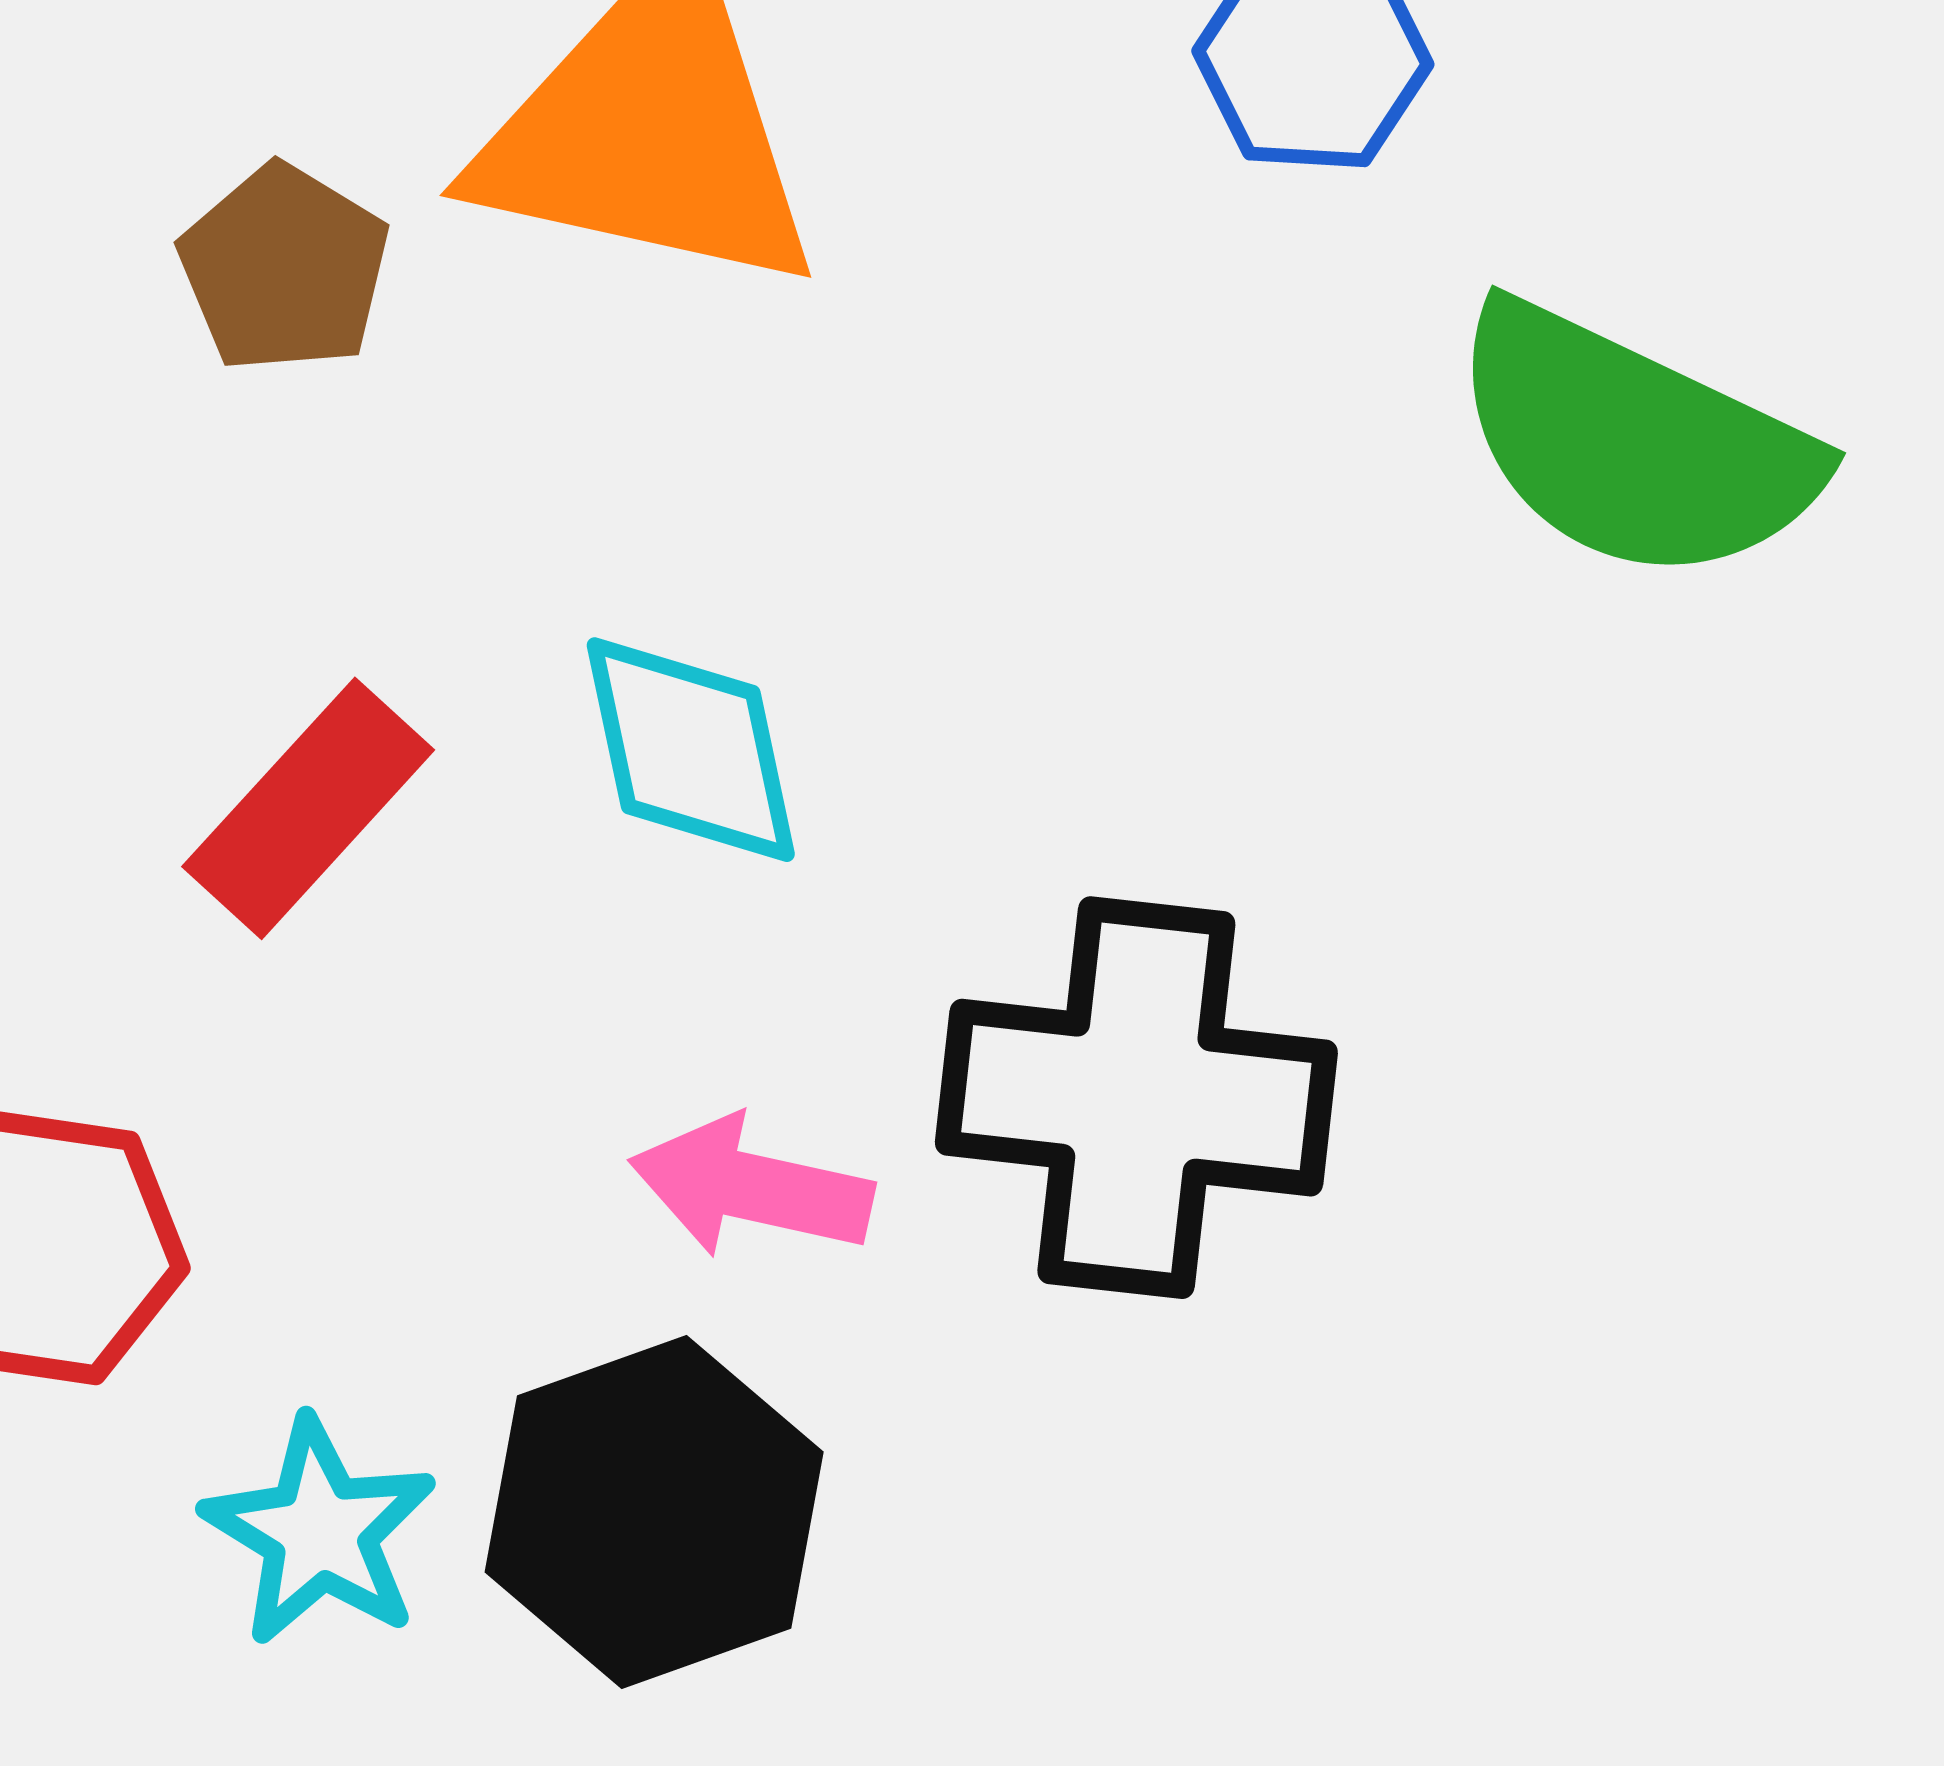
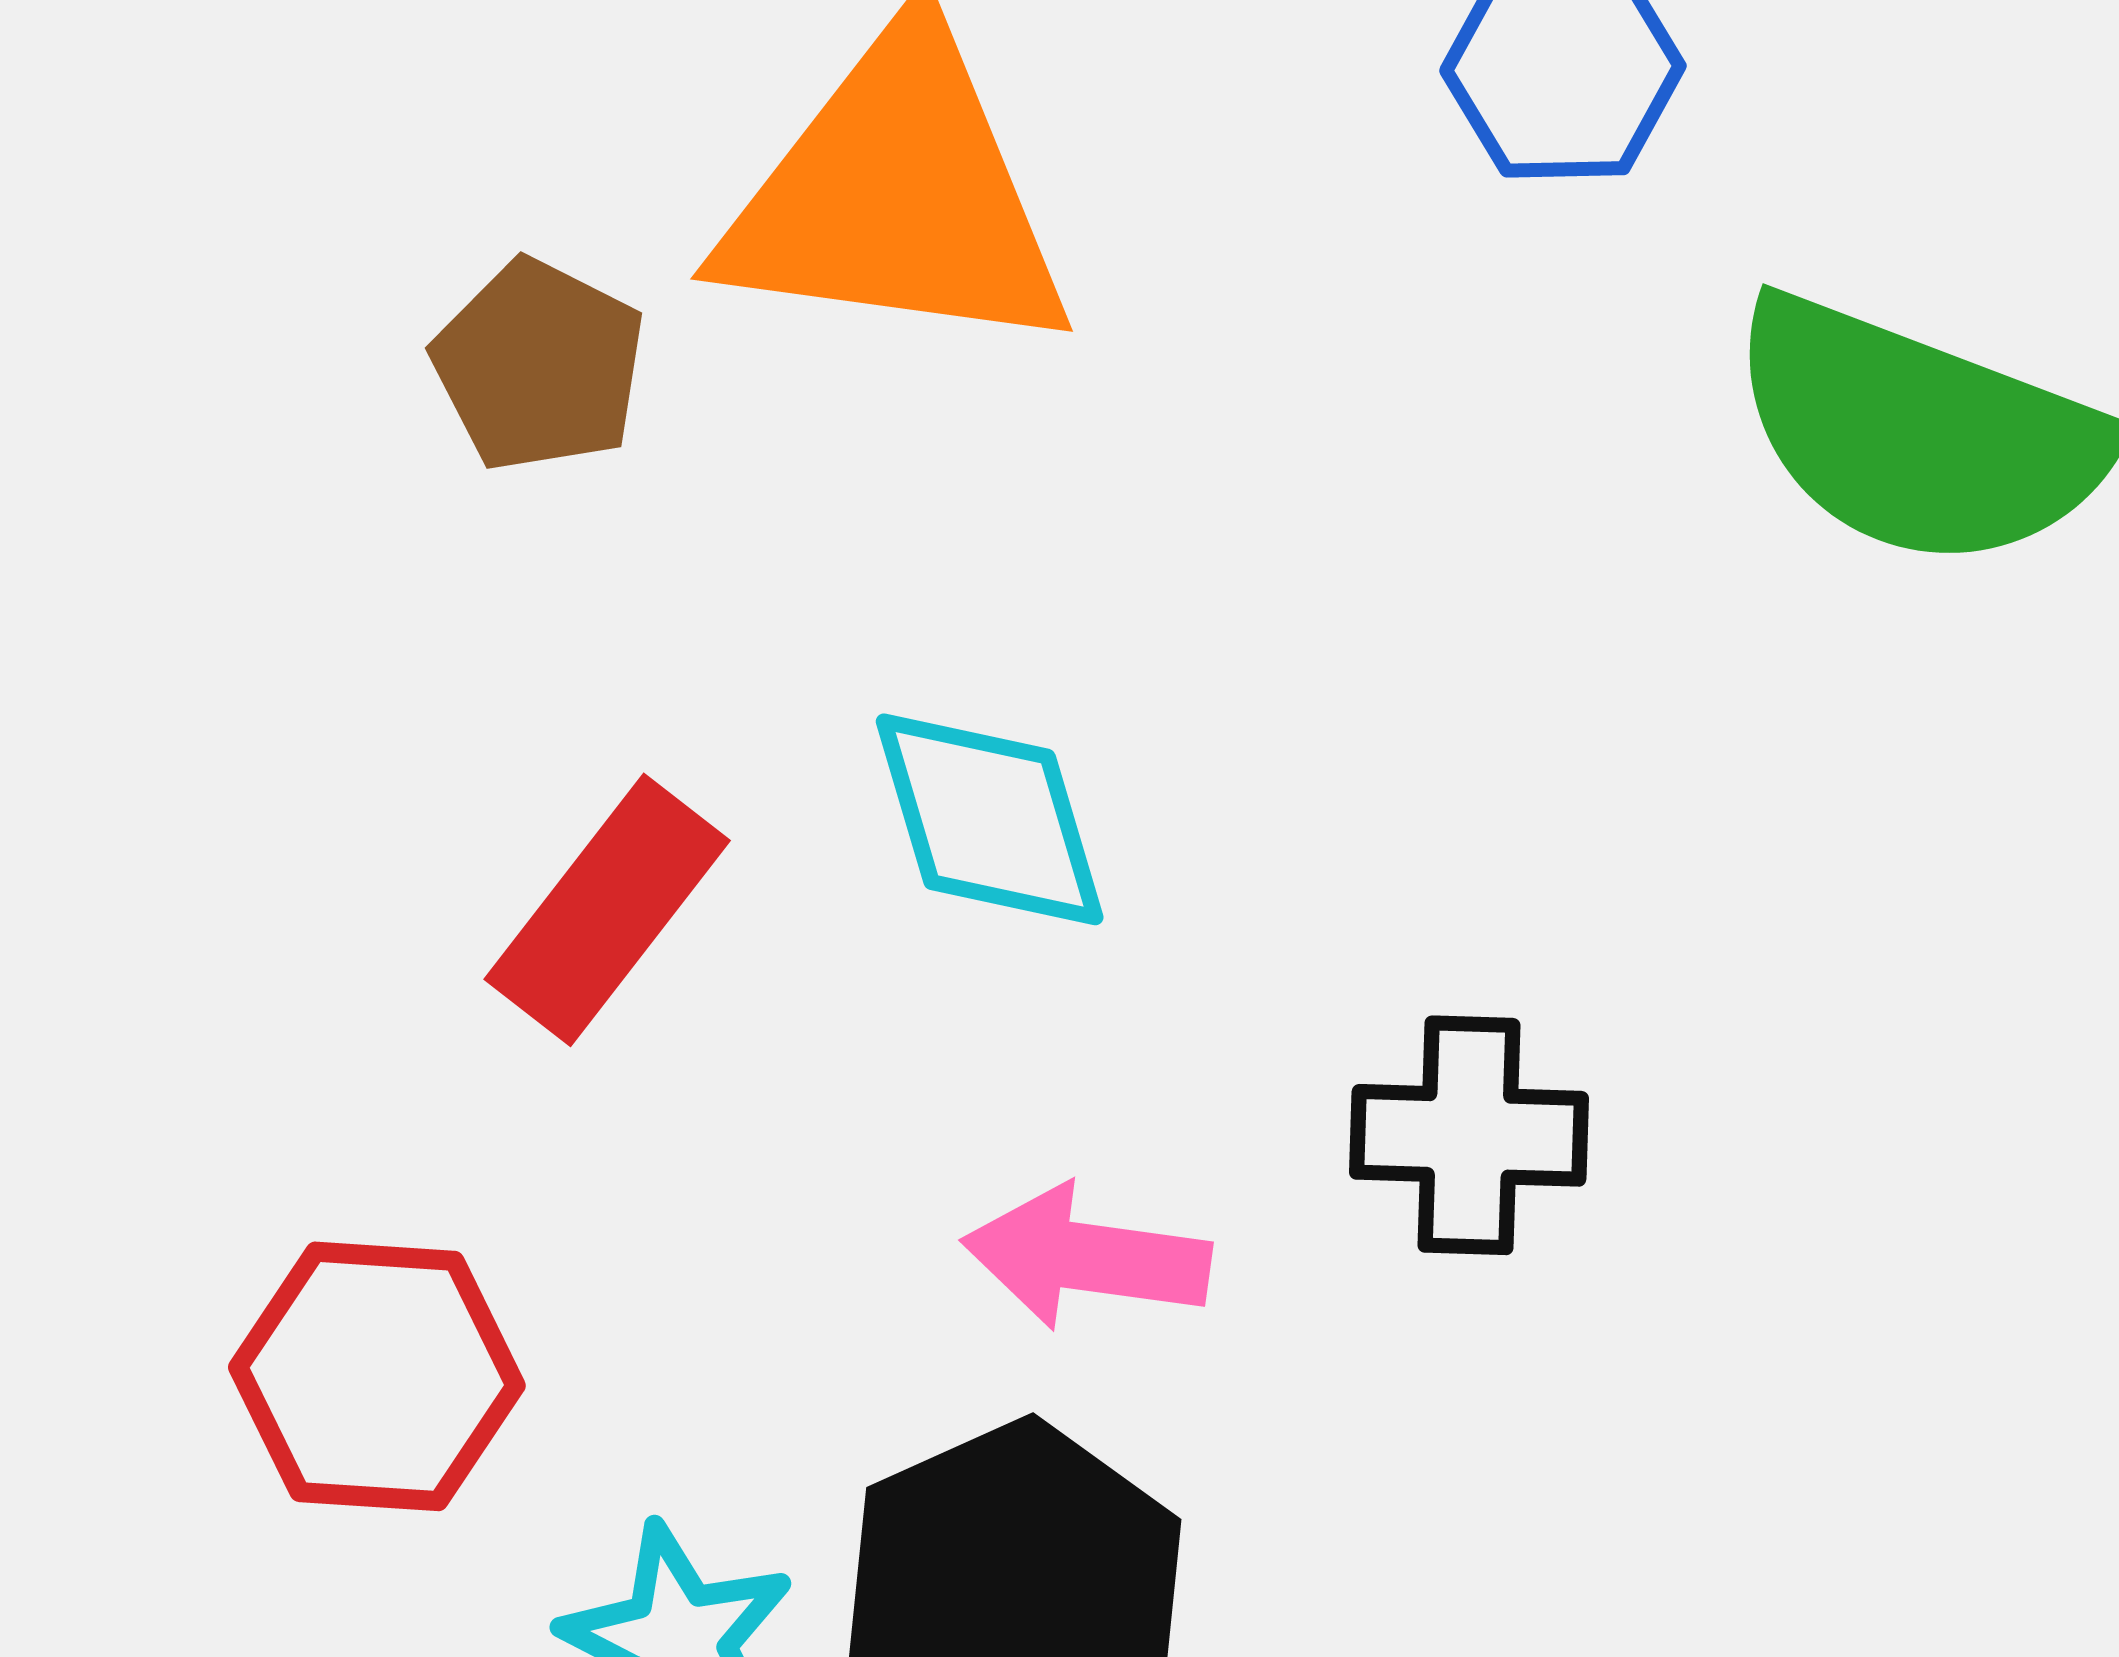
black cross: (1136, 1098) -> (1469, 1135), size x0.6

